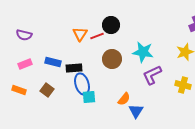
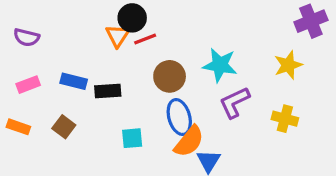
black circle: (111, 25) -> (132, 18), moved
blue ellipse: (82, 84) -> (179, 117), moved
orange semicircle: (124, 99) -> (189, 141), size x1.5

